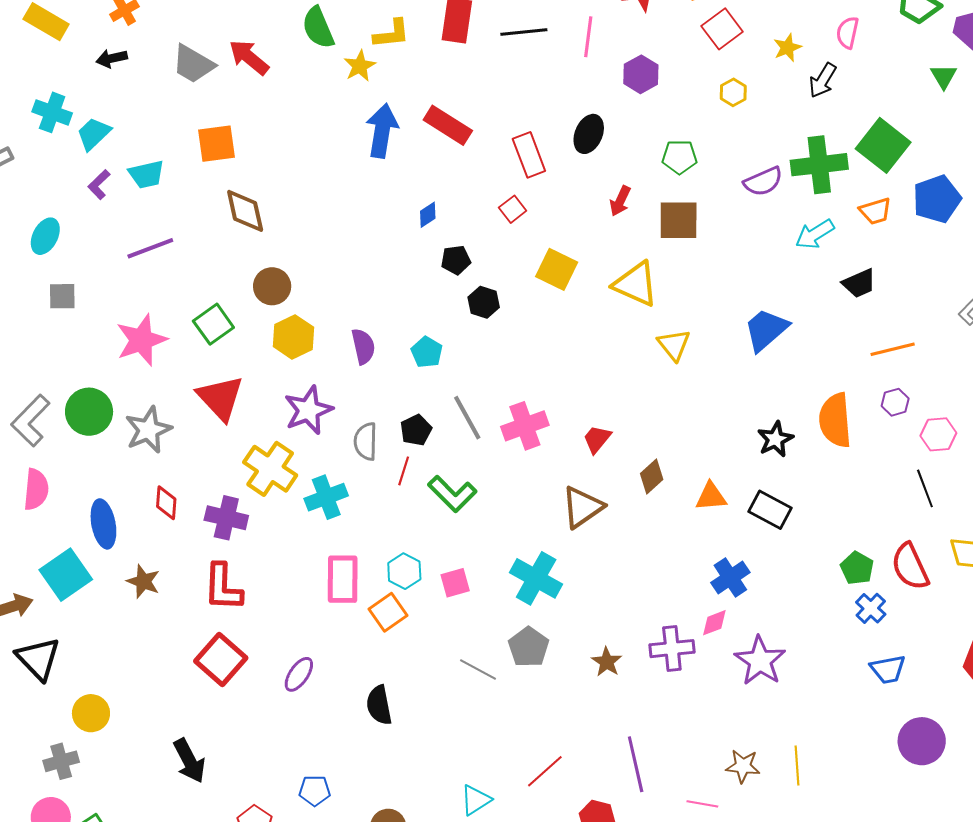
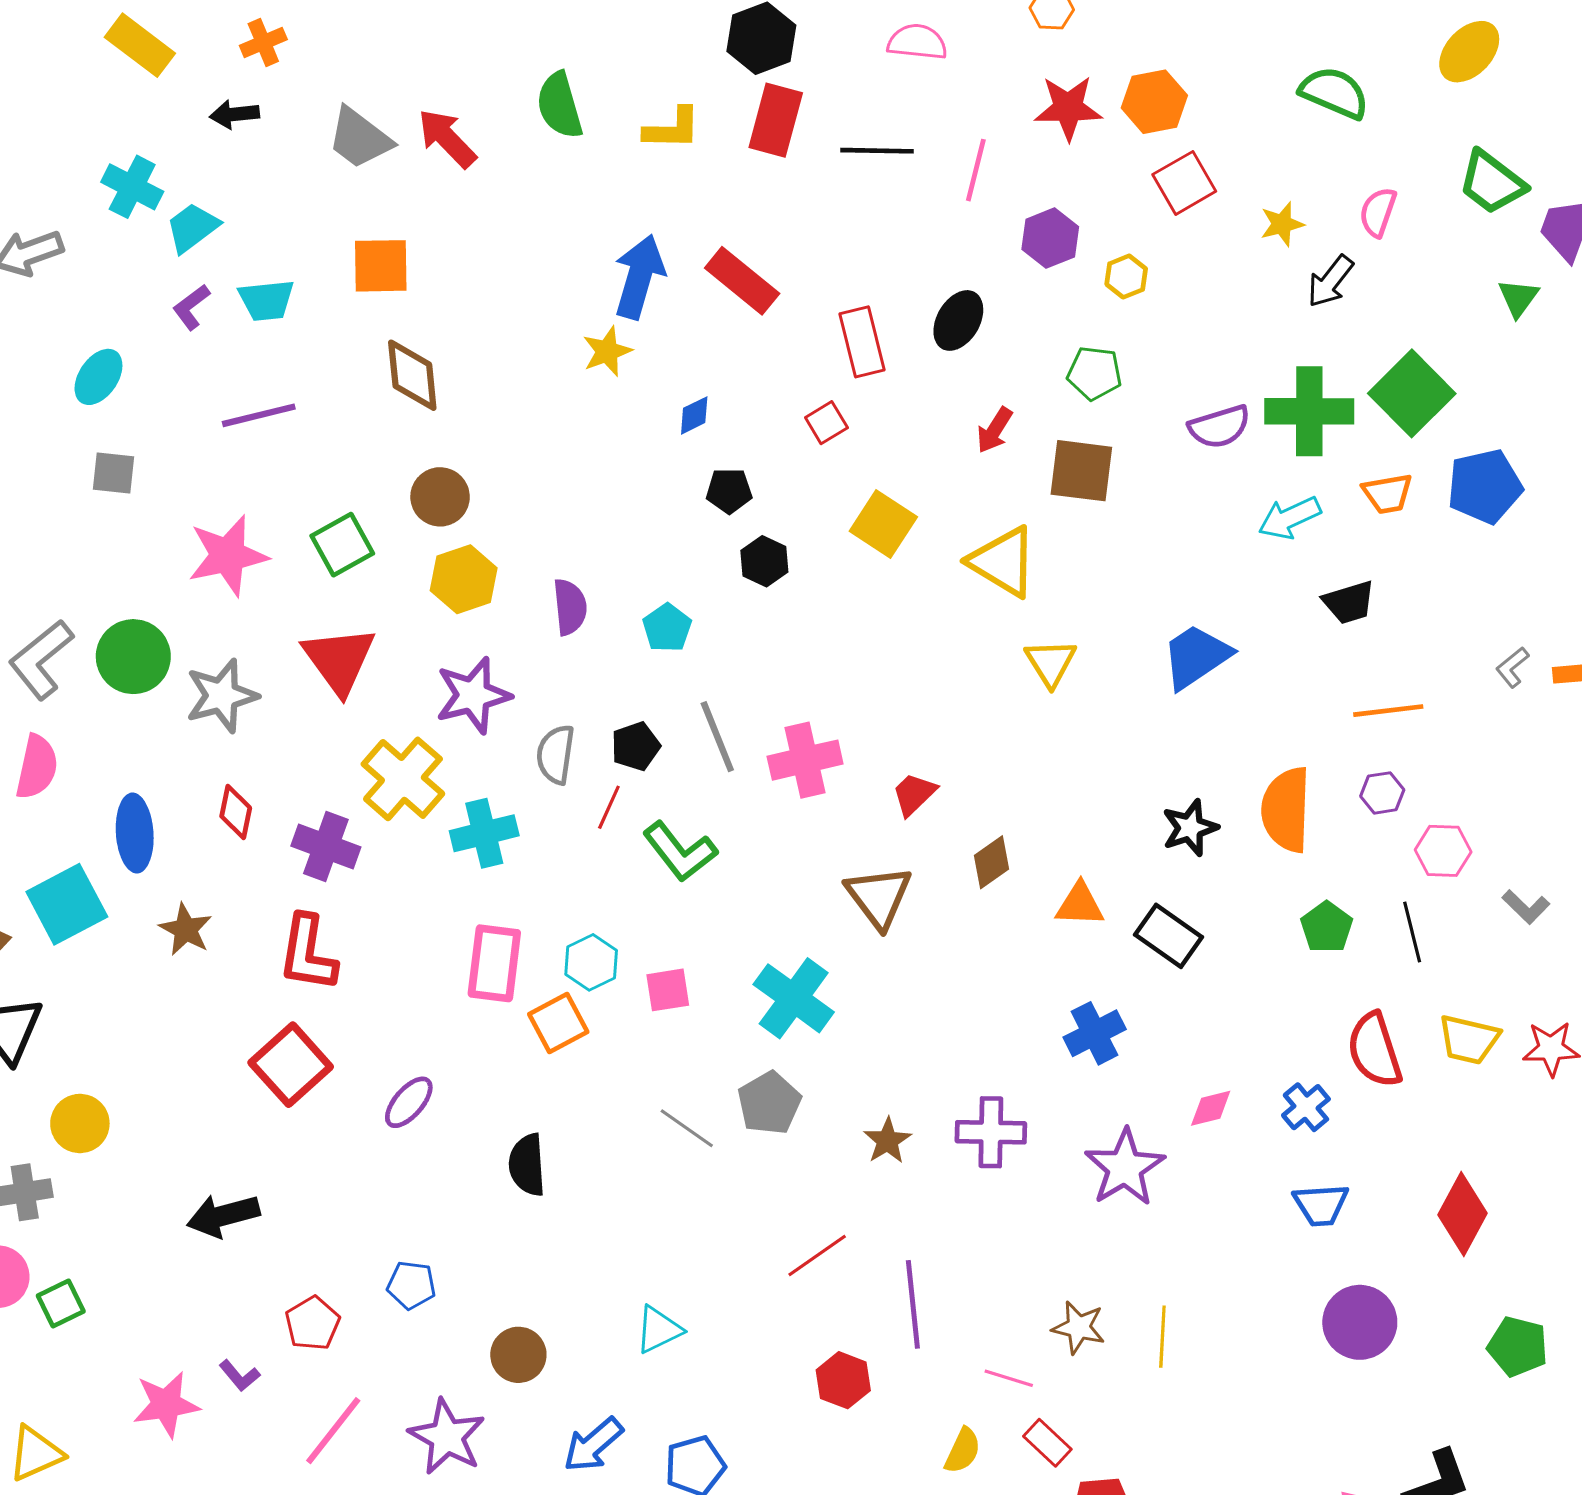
yellow star: (360, 66) -> (607, 351), moved
yellow hexagon: (733, 92) -> (1126, 277), moved
brown triangle: (582, 507) -> (879, 897), turned -39
green pentagon: (857, 568) -> (1327, 927), moved
pink diamond: (714, 623) -> (1211, 1108), moved
black arrow: (189, 761) -> (223, 1216), turned 96
red line: (545, 771) -> (817, 1256), moved

